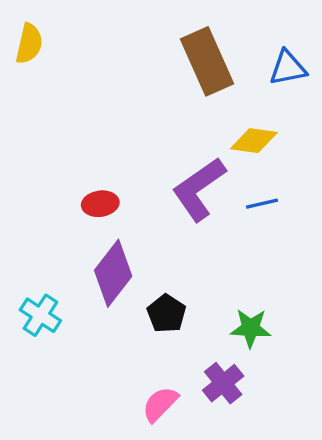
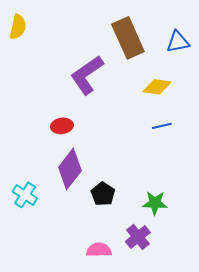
purple L-shape: (199, 189) -> (87, 75), moved
pink semicircle: (160, 404) -> (99, 250), turned 45

